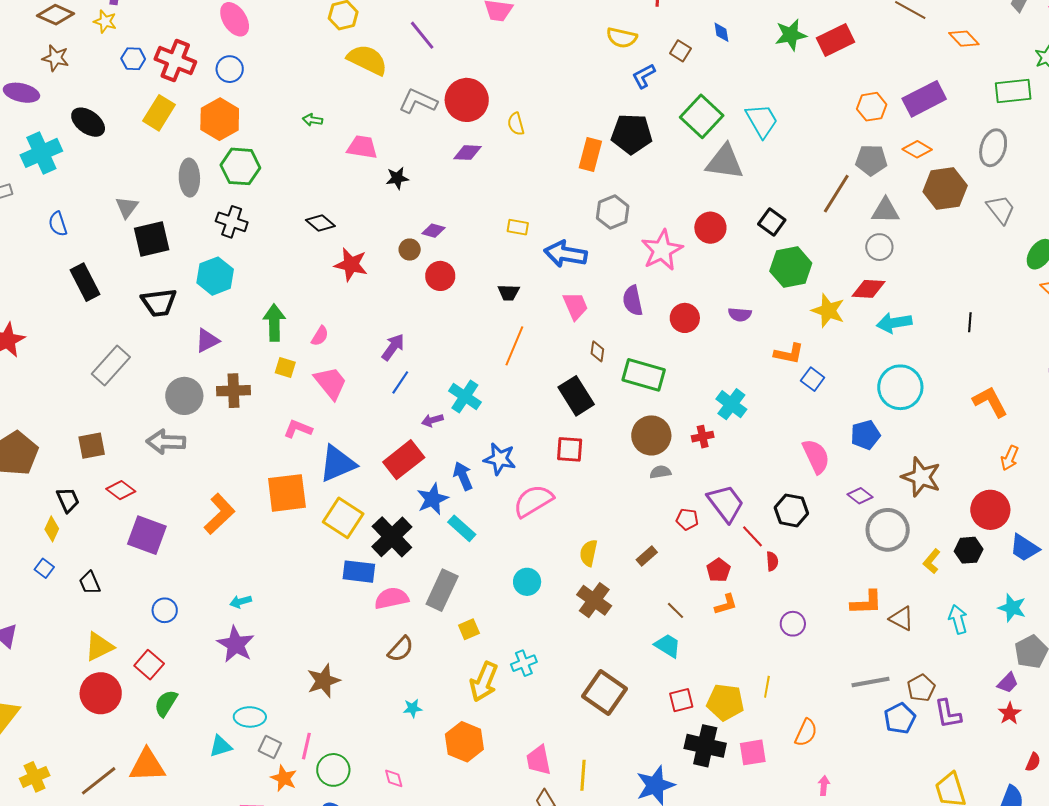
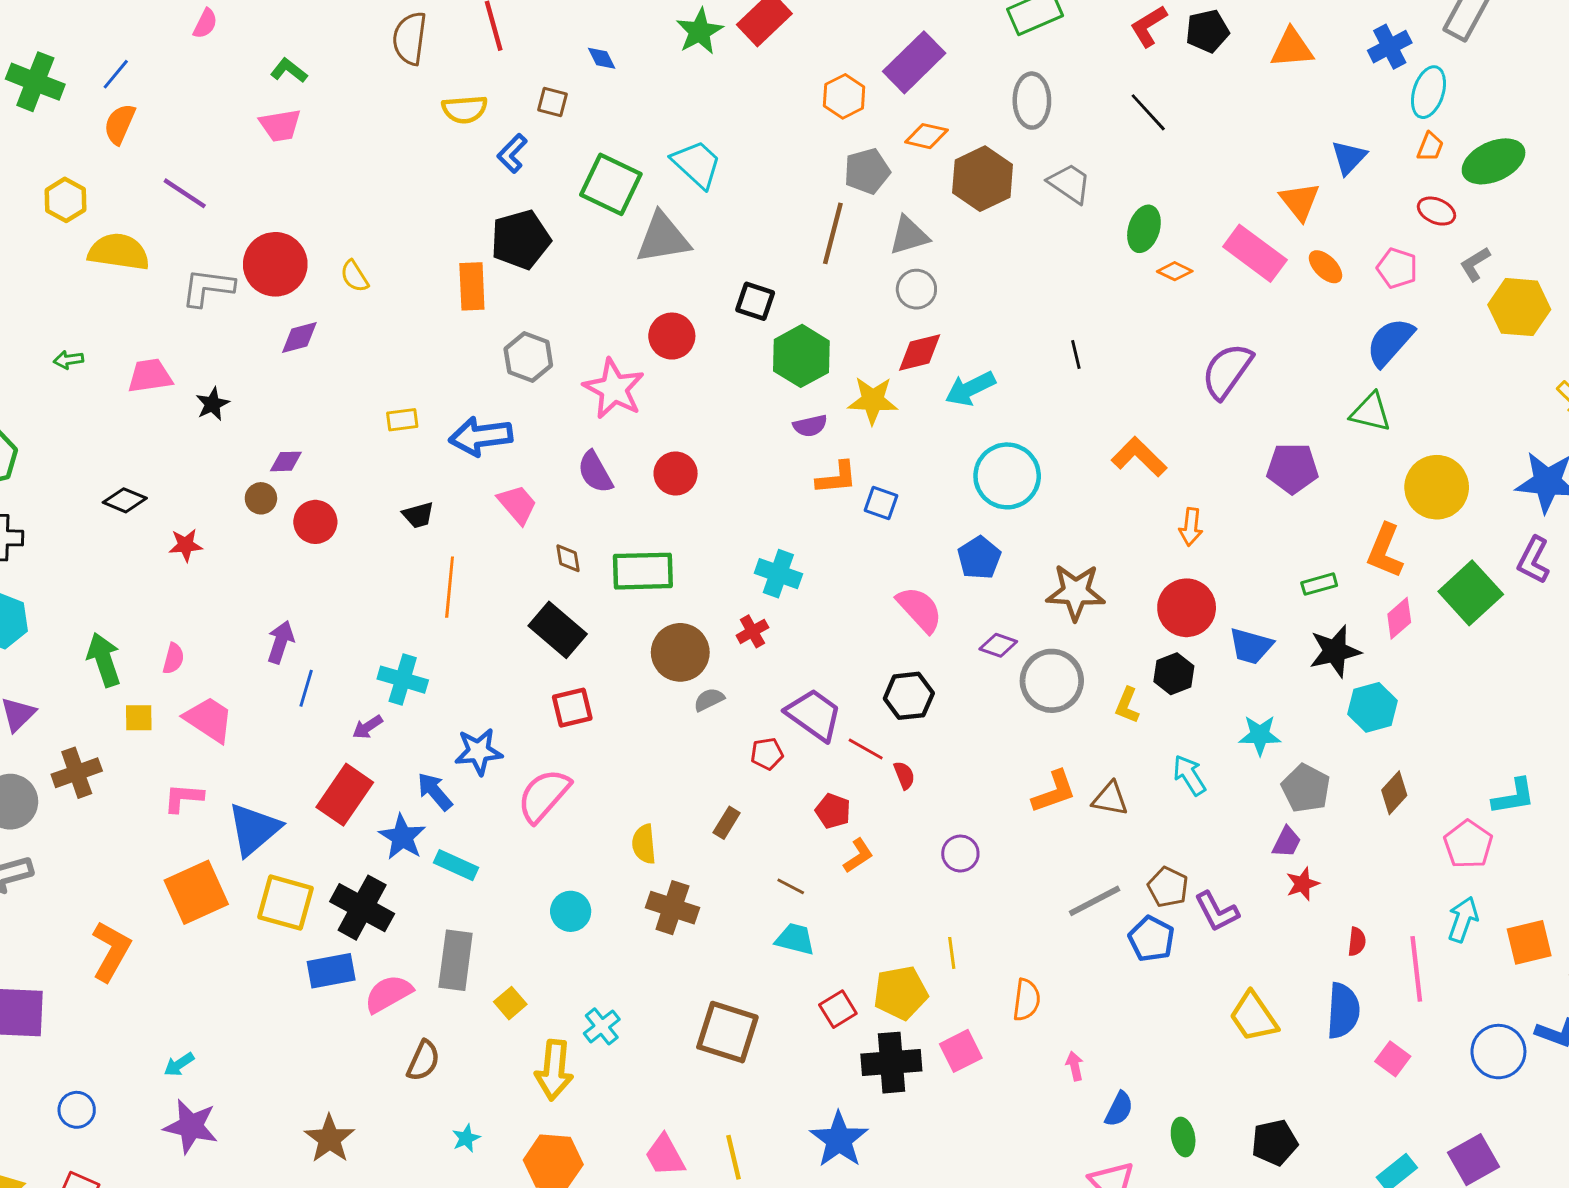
red star: (351, 265) -> (186, 545), size x0.7
purple semicircle: (740, 315) -> (810, 426), moved
red star: (1010, 713) -> (1303, 884), turned 30

